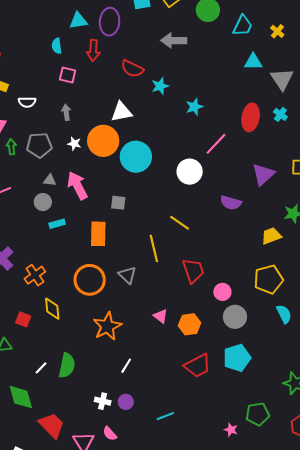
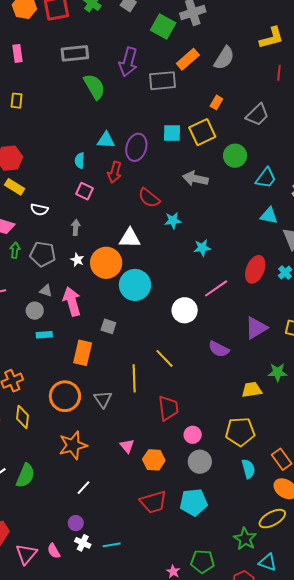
white cross: (103, 401) -> (83, 543), moved

